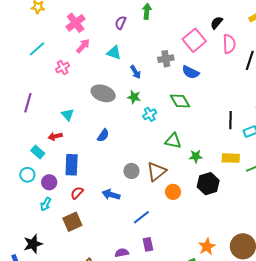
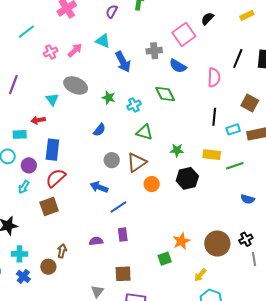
pink semicircle: (229, 44) -> (214, 77), moved
pink arrow: (83, 46) -> (75, 50), moved
blue arrow: (136, 72) -> (123, 62), size x1.5
gray ellipse: (103, 93) -> (76, 85), moved
green star: (134, 97) -> (109, 98), moved
blue semicircle: (103, 135) -> (99, 130), moved
green triangle: (173, 141) -> (144, 132), moved
cyan rectangle: (38, 152) -> (20, 134), turned -48
red semicircle: (77, 193) -> (56, 178), size x1.5
blue arrow: (111, 195) -> (99, 187), moved

